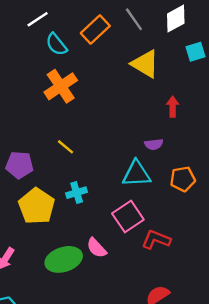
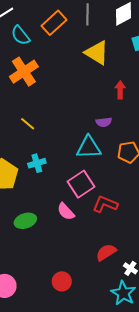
gray line: (134, 19) -> (87, 14), turned 35
pink semicircle: (97, 248) -> (66, 212), moved
green ellipse: (64, 259) -> (25, 221), size x0.7

